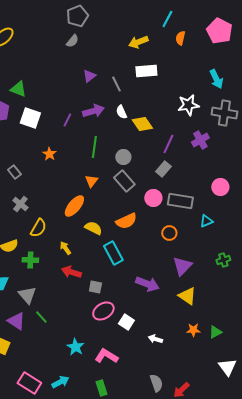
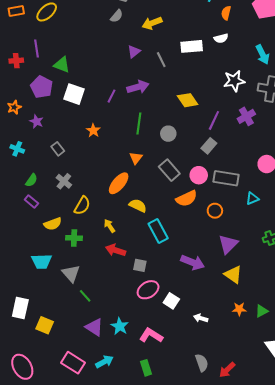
yellow arrow: (138, 42) -> (152, 23), moved
white semicircle: (121, 112) -> (221, 38), moved, turned -80
gray rectangle: (124, 181) -> (169, 170), moved
orange semicircle: (126, 221) -> (187, 199), moved
purple triangle: (16, 321) -> (94, 327), moved

